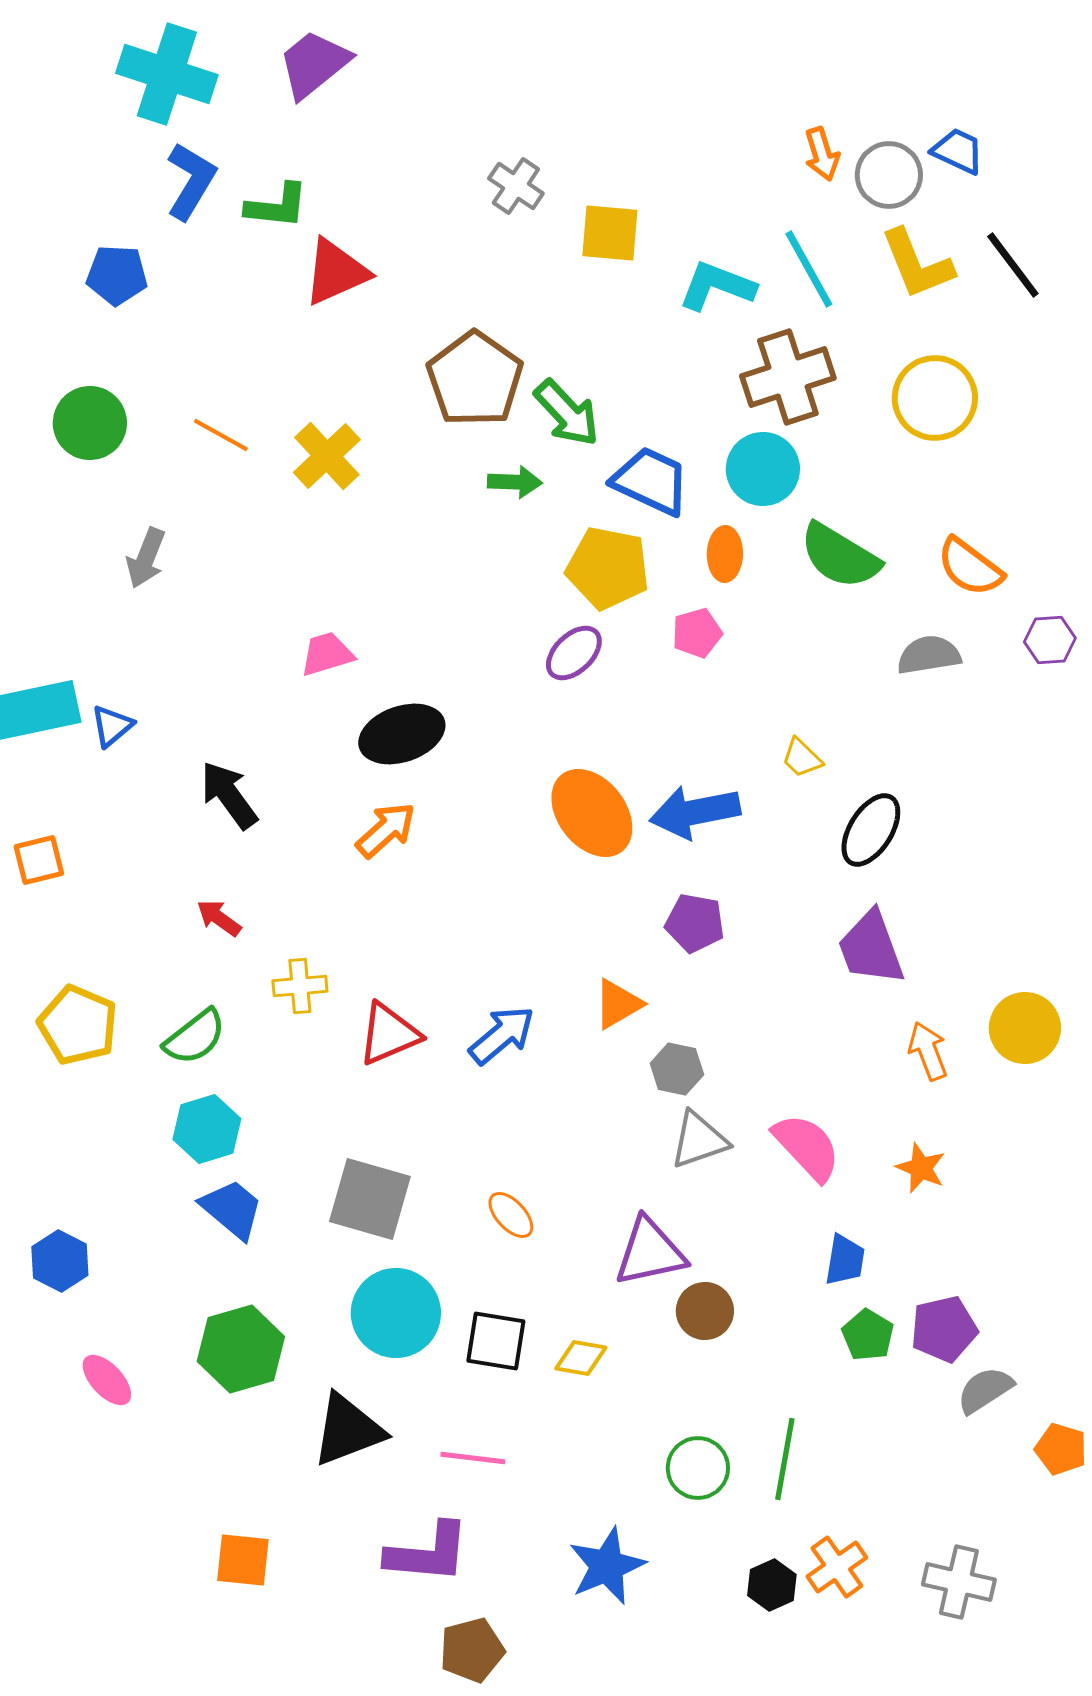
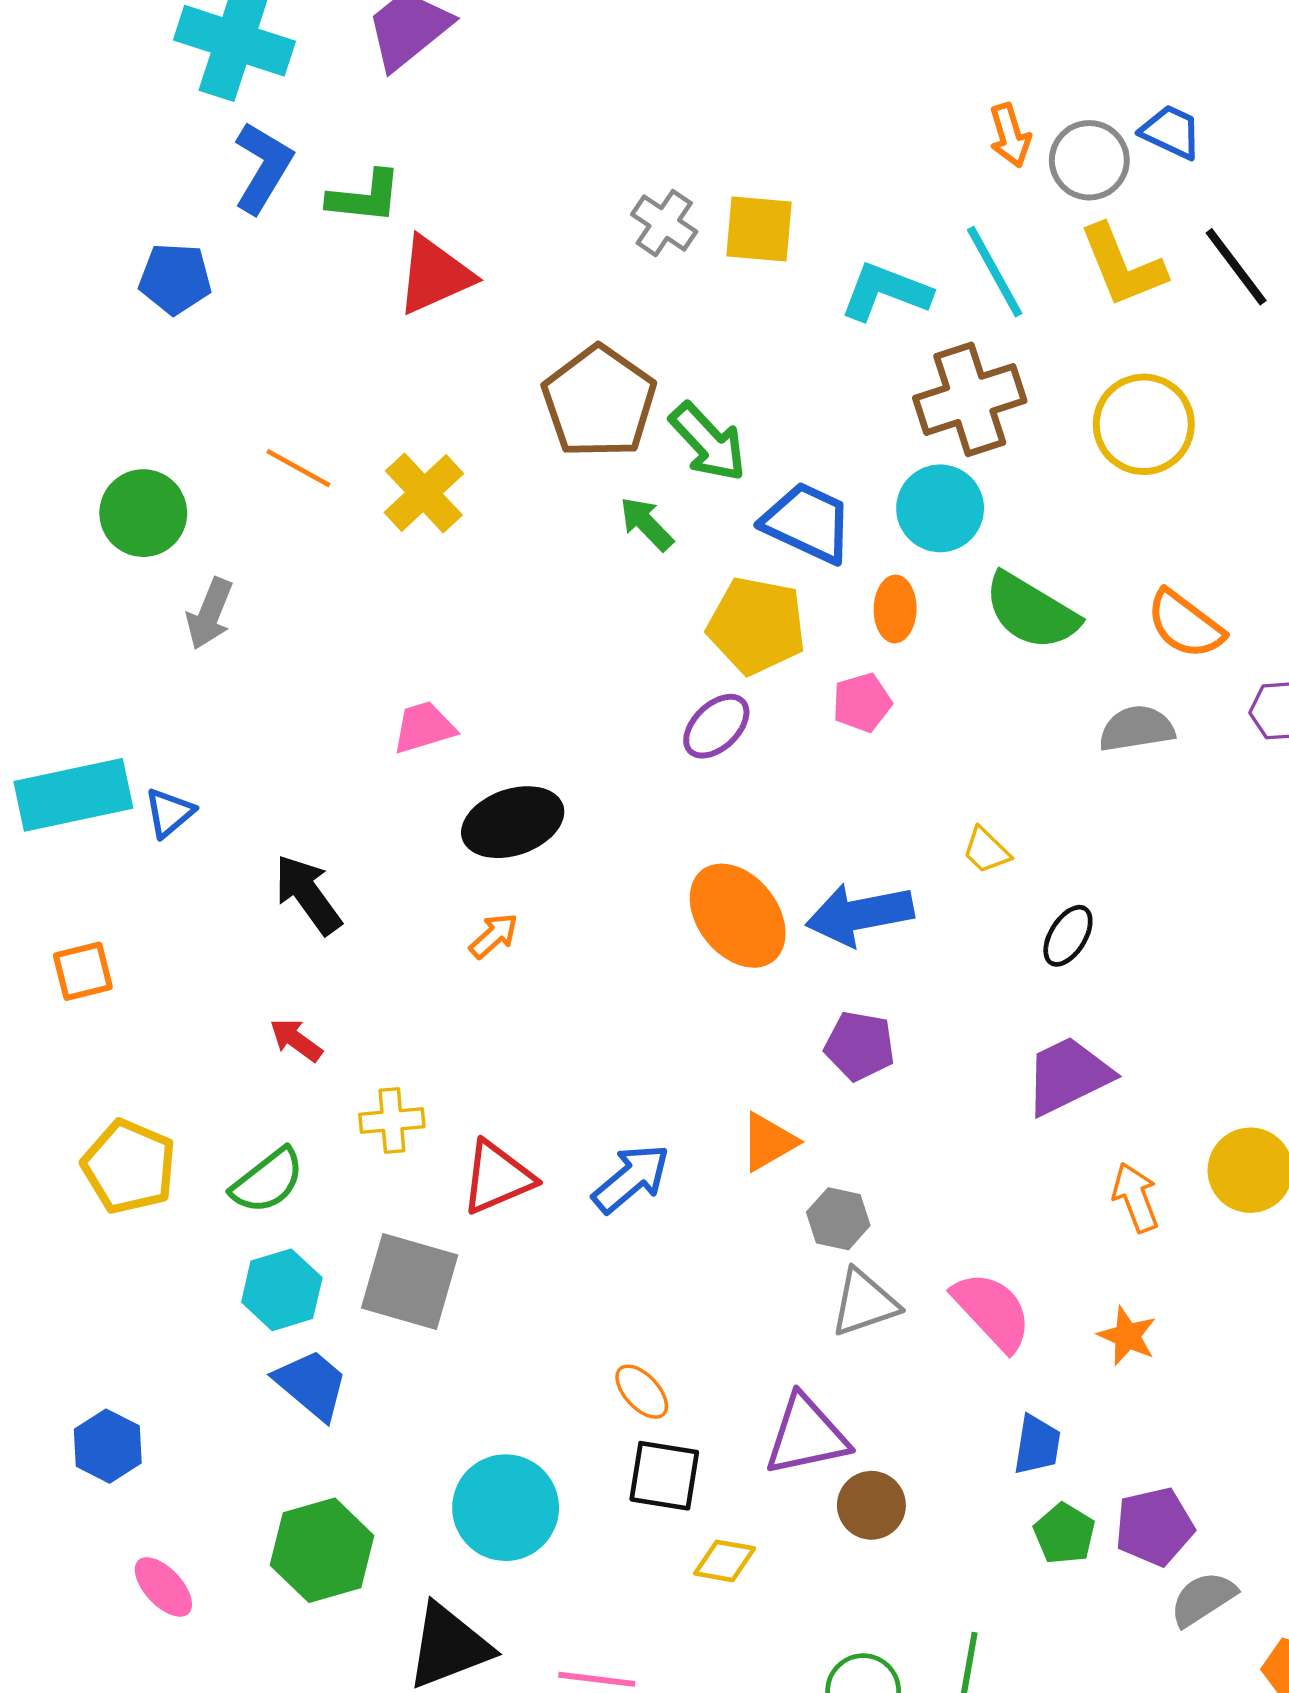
gray cross: (516, 186) -> (664, 223), moved
green circle: (90, 423) -> (143, 513), moved
green arrow: (515, 482) -> (646, 524), turned -136
orange arrow: (386, 830) -> (494, 936), size x0.7
black ellipse: (871, 830) -> (1068, 936), size x0.7
purple trapezoid: (871, 948) -> (1068, 1075), turned 84
gray square: (370, 1199) -> (410, 1282), moved
black square: (496, 1341) -> (664, 1476), moved

